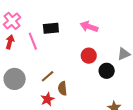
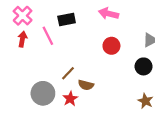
black circle: (107, 71) -> (144, 66), moved
gray circle: (15, 79) -> (43, 93), moved
brown semicircle: (62, 88) -> (86, 85), turned -64

